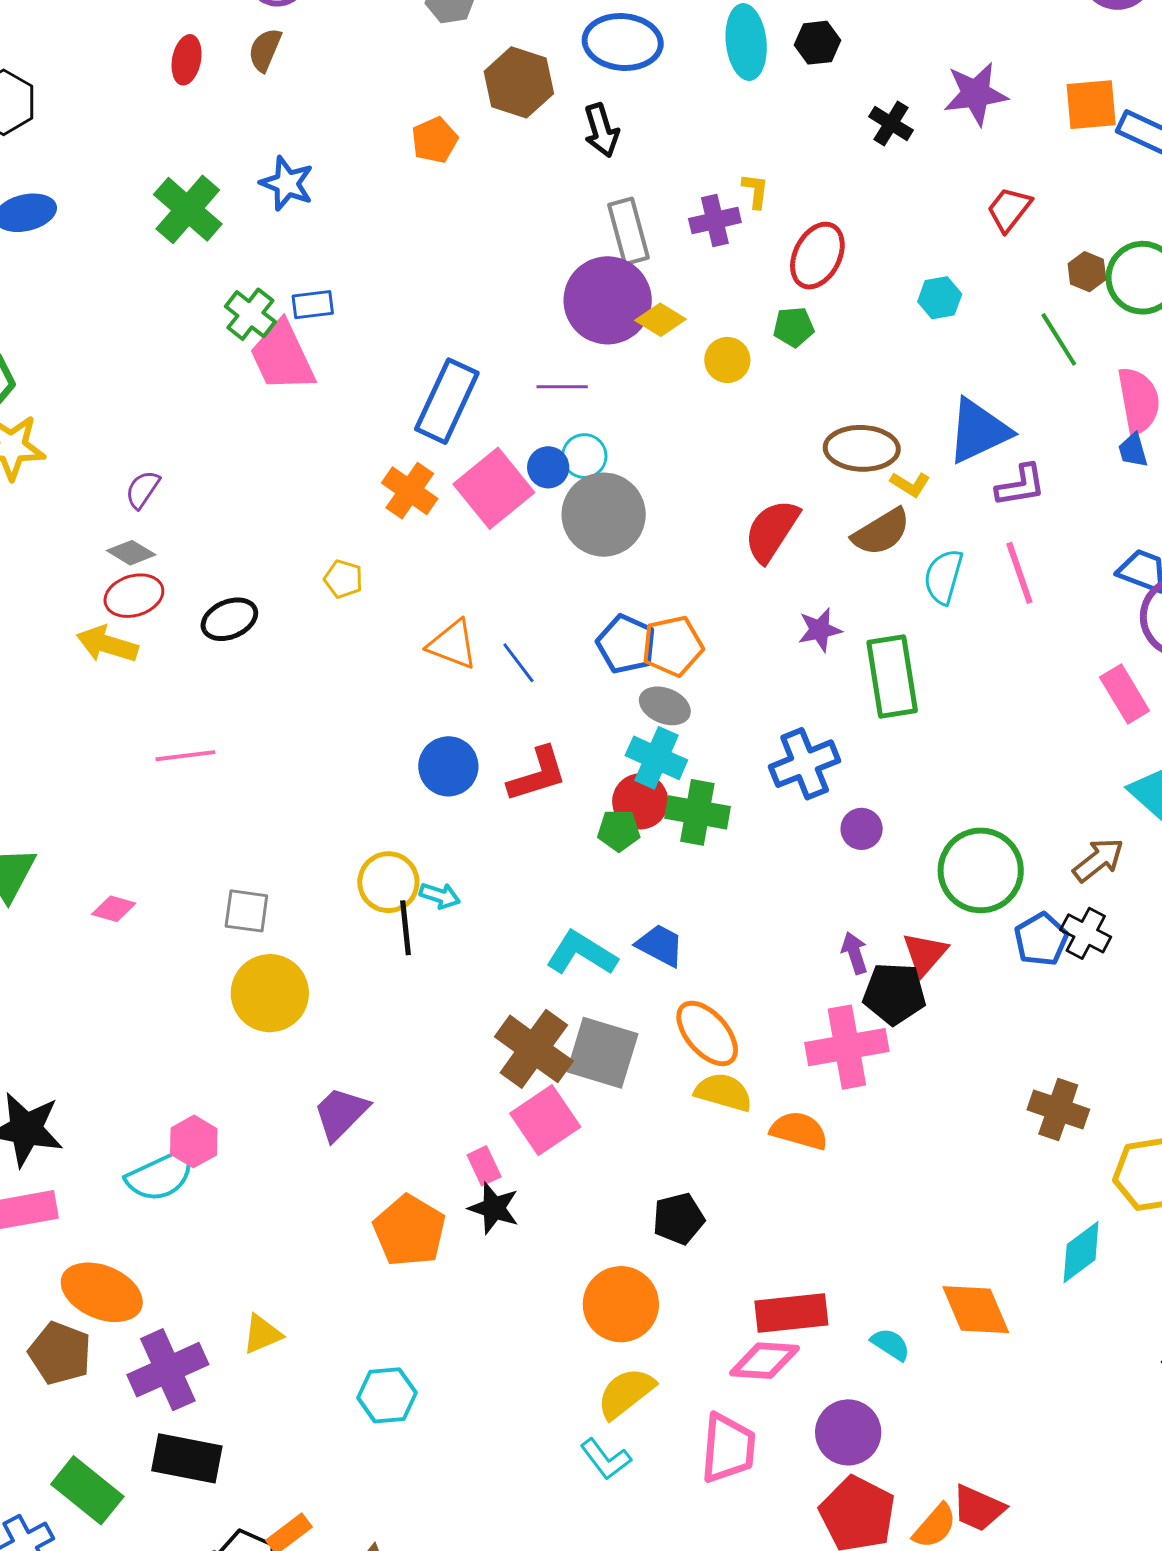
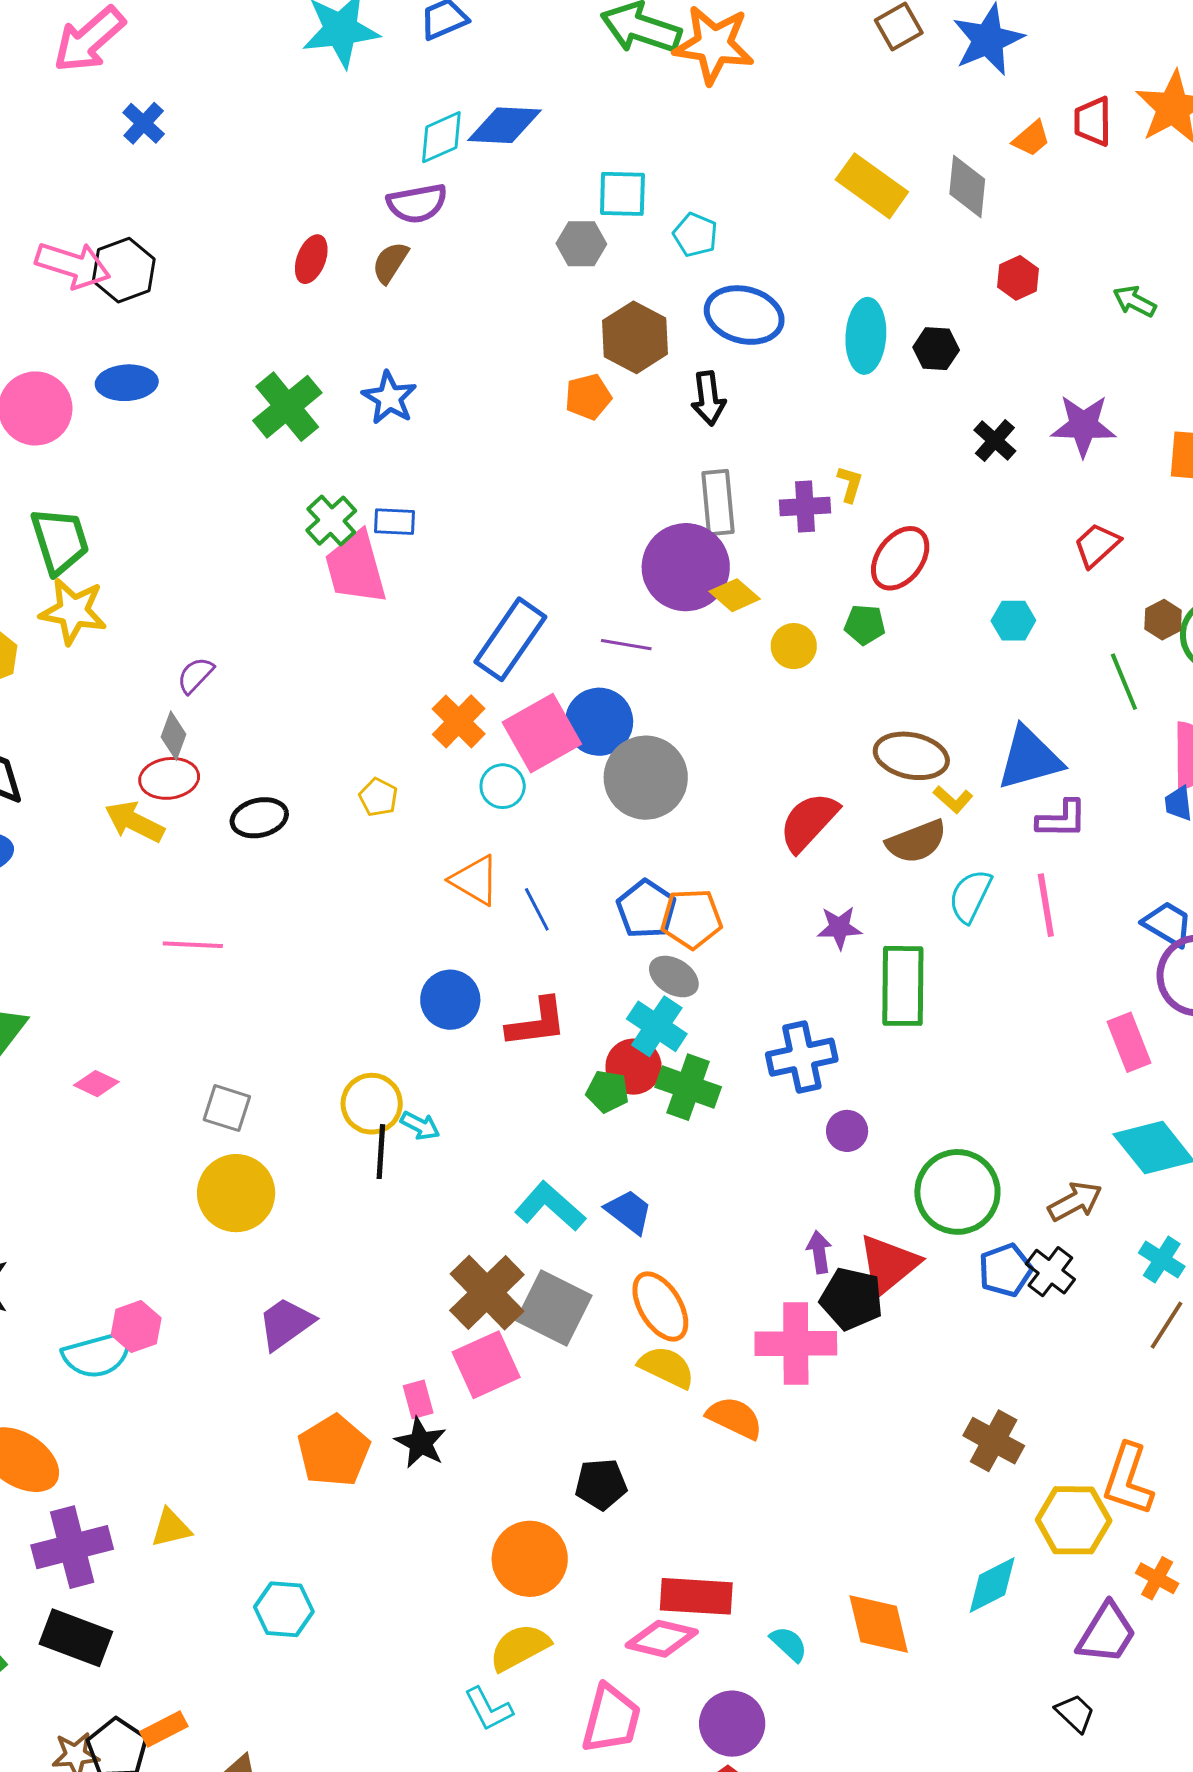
orange pentagon: (435, 140) -> (588, 397), moved
cyan circle: (584, 456) -> (503, 786), moved
blue circle: (548, 467) -> (599, 722), size x1.6
gray diamond: (131, 553) -> (174, 736), turned 69
red triangle: (925, 954) -> (888, 1265), size x1.4

